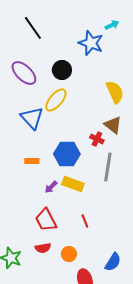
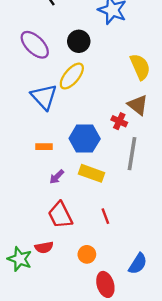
purple arrow: (51, 187) -> (57, 177), moved
red semicircle: (43, 248) -> (44, 247), moved

